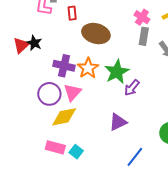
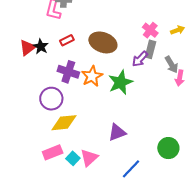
red rectangle: (72, 13) -> (67, 40), moved, turned 64
purple arrow: (132, 88) -> (140, 59), moved
pink triangle: (73, 92) -> (89, 158), moved
pink rectangle: (55, 147) -> (53, 152), turned -42

